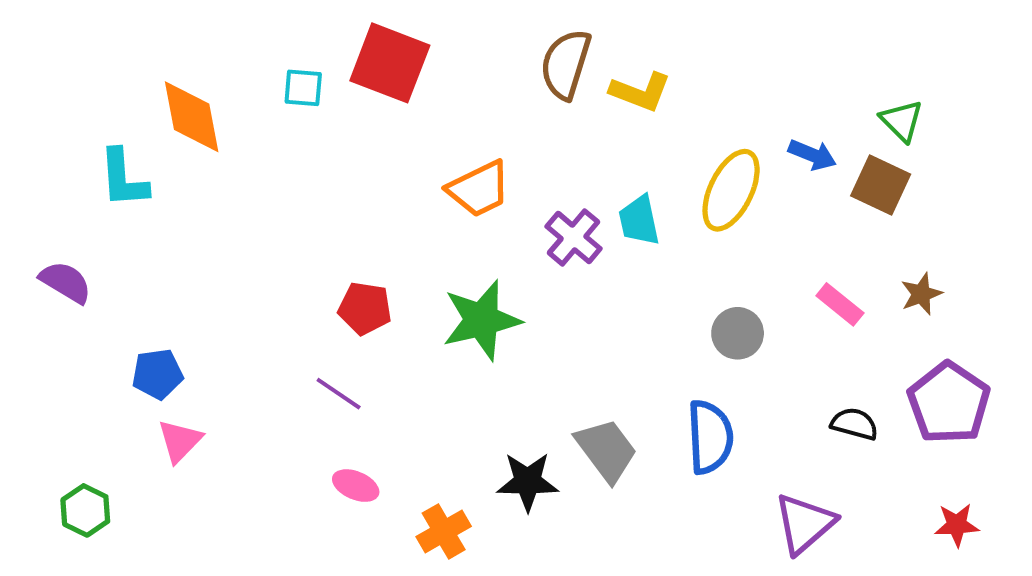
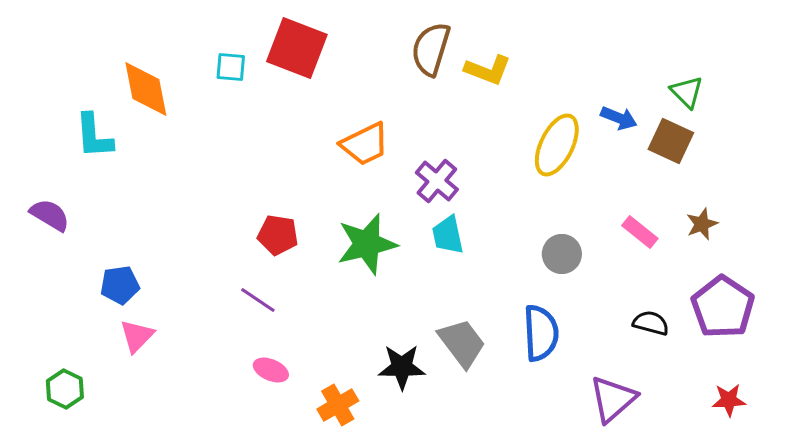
cyan trapezoid: (639, 220) -> (448, 235), moved

